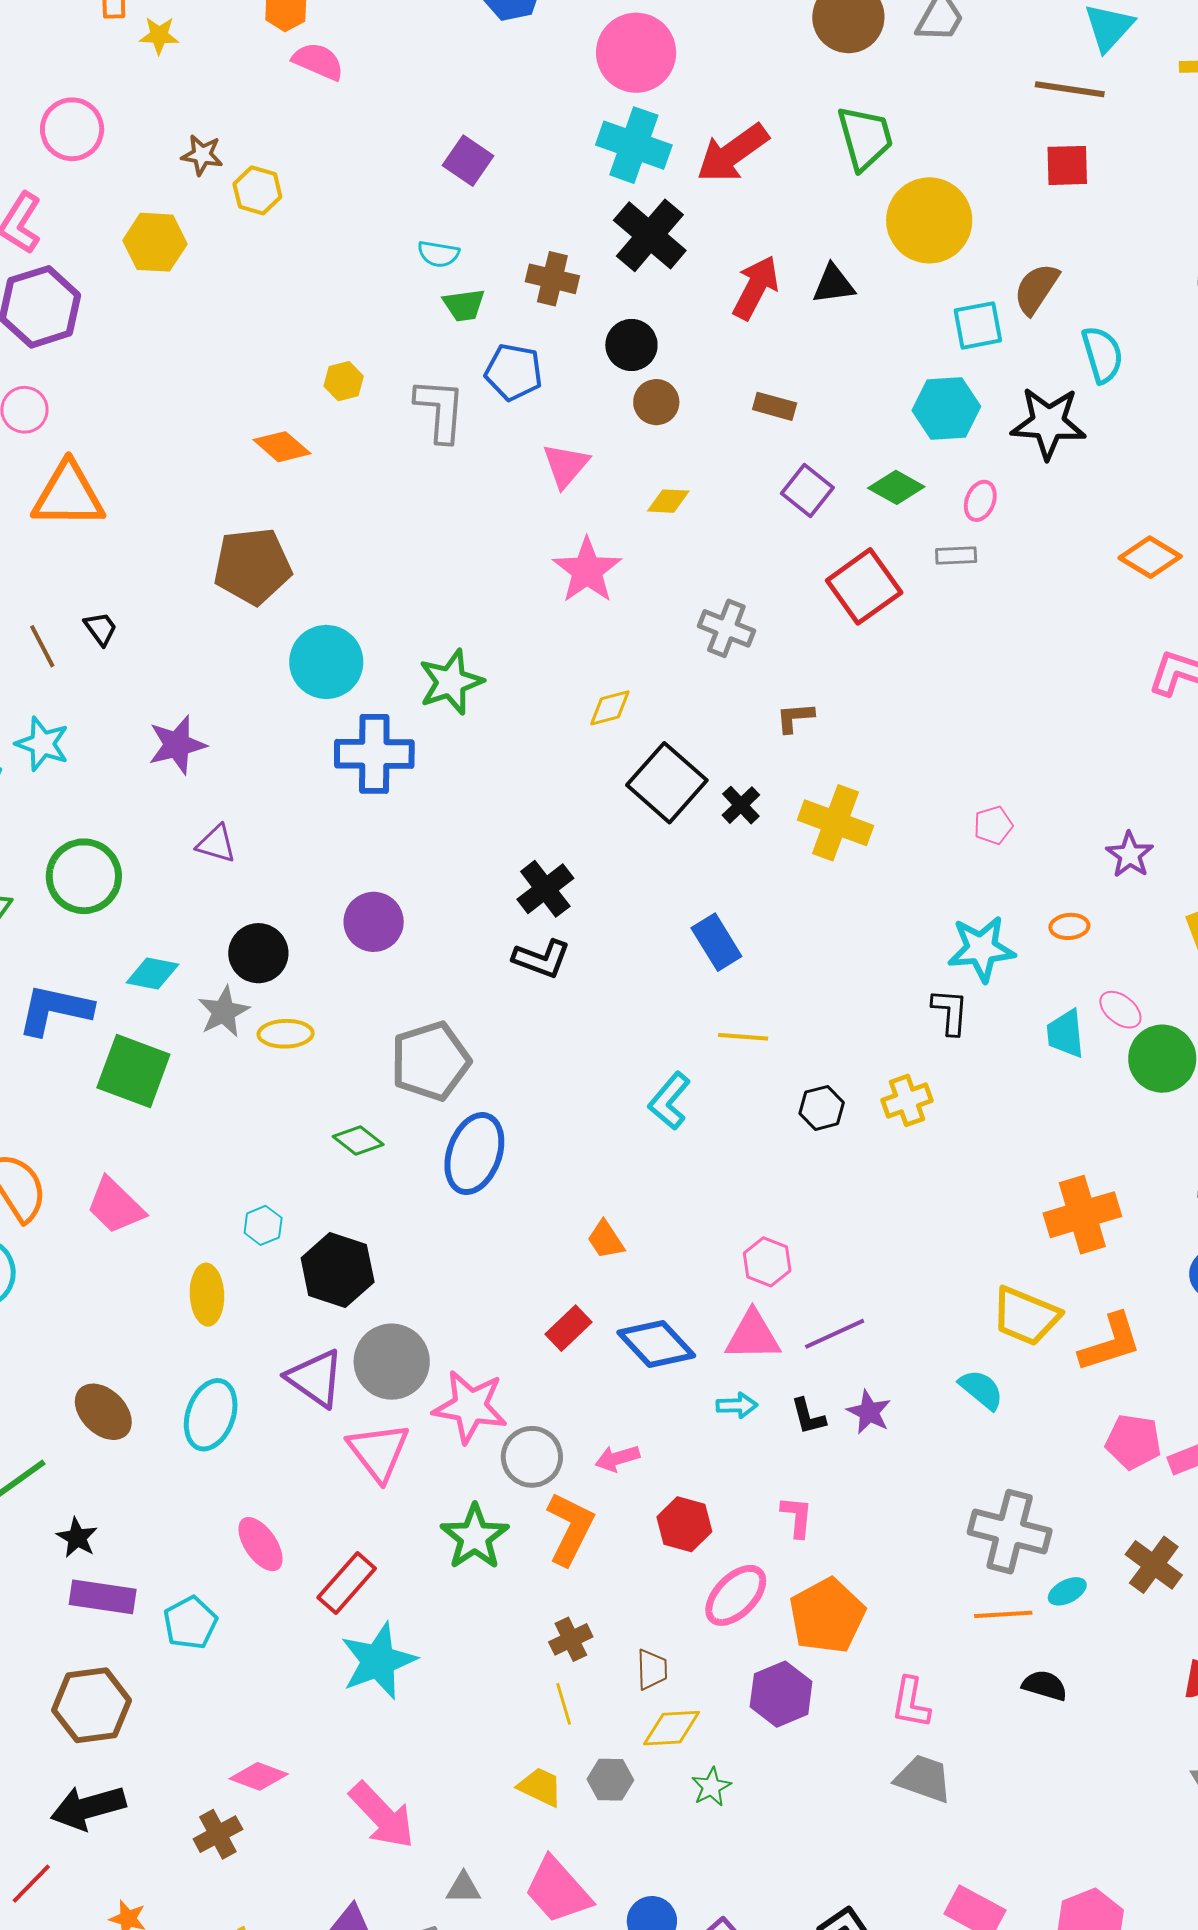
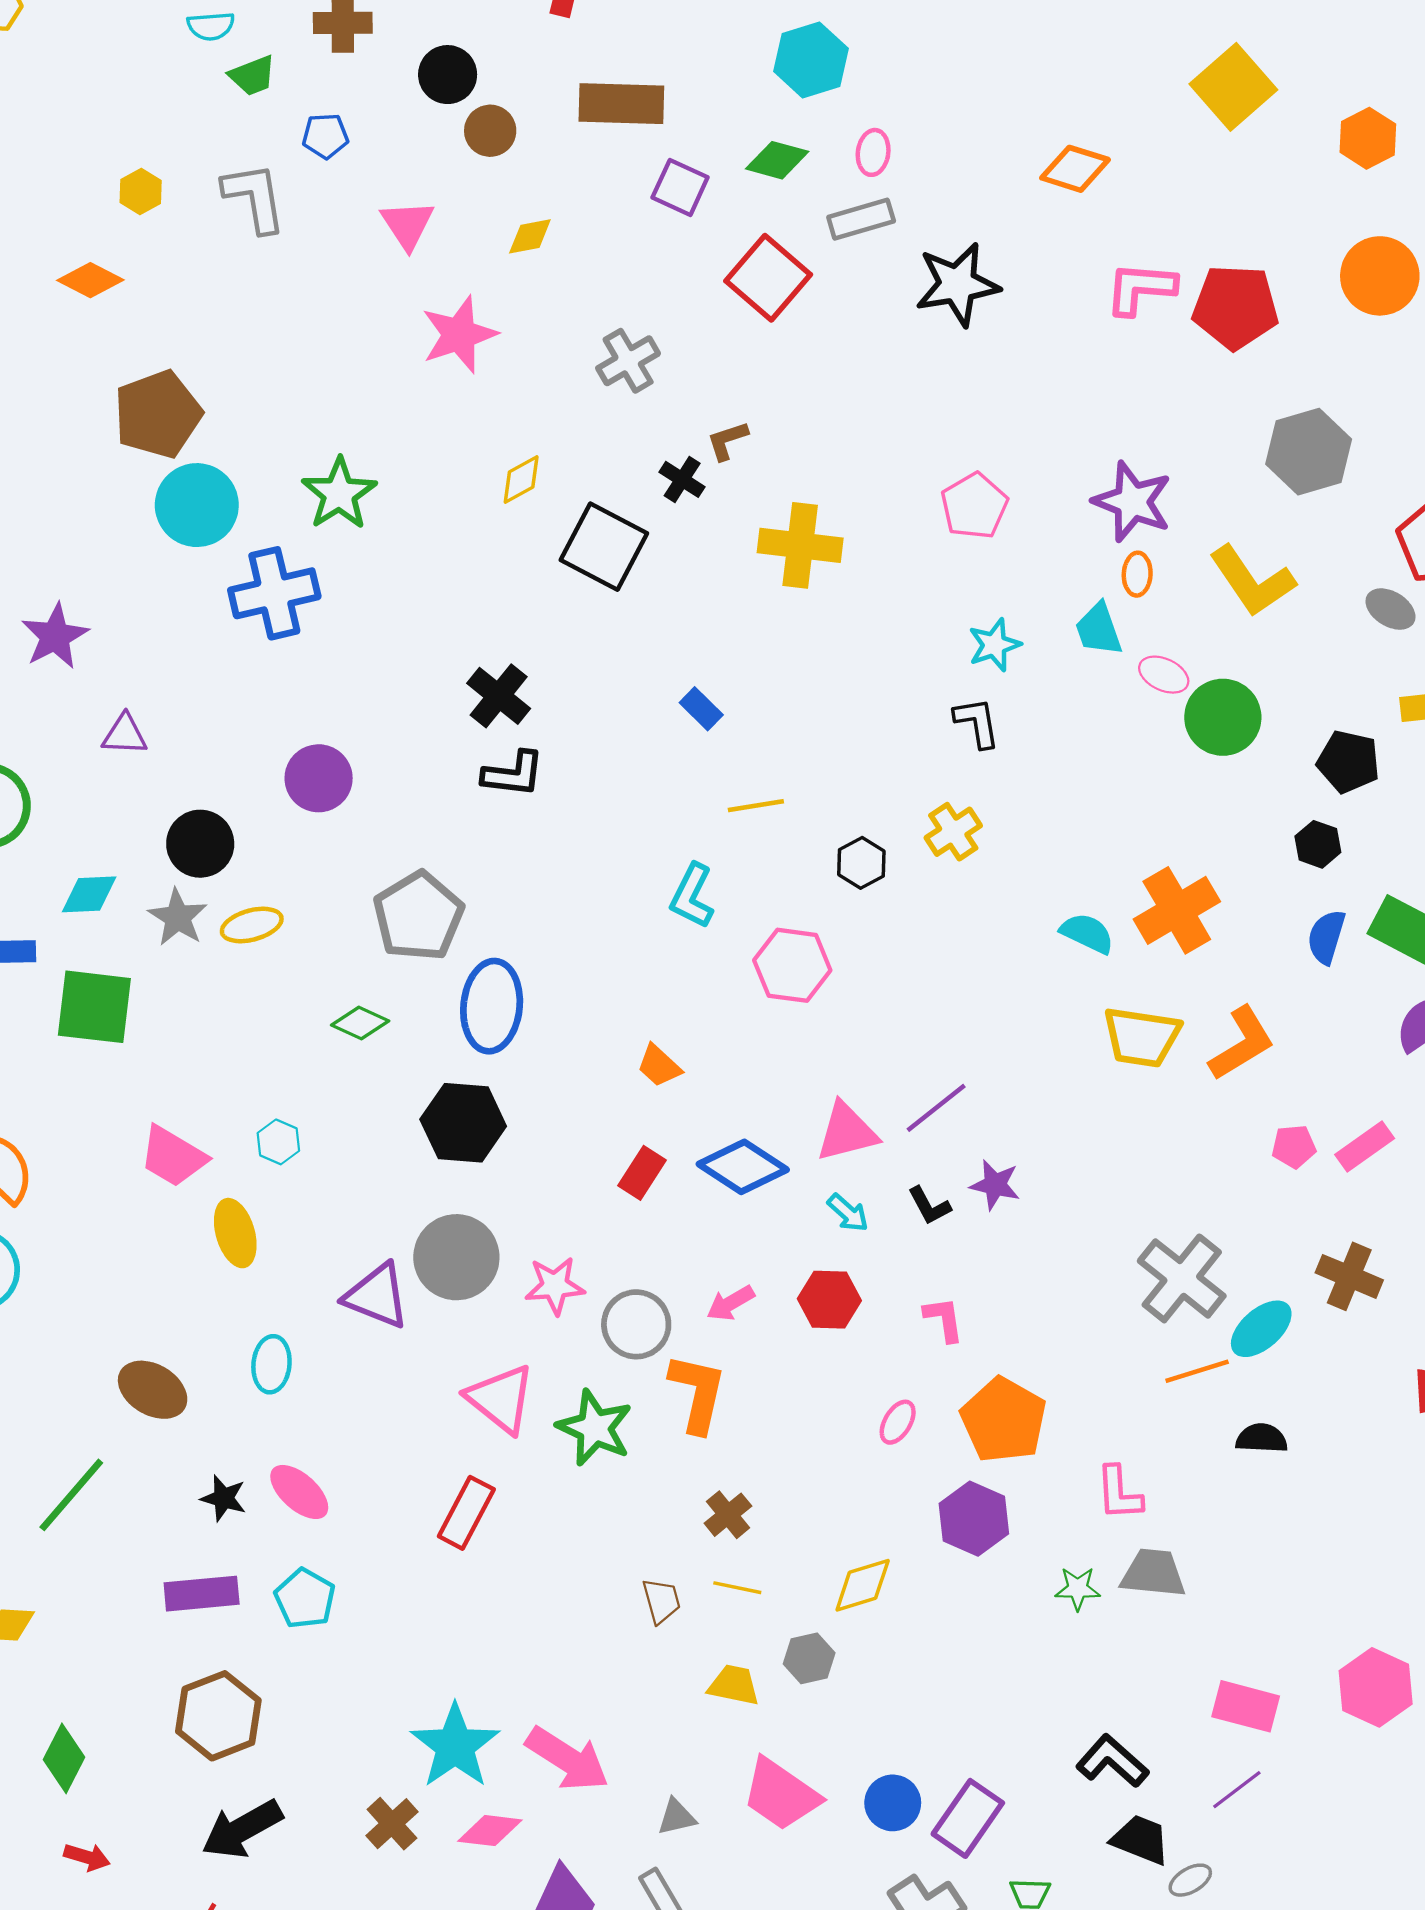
blue pentagon: (514, 372) -> (325, 136), size x0.7
brown rectangle: (775, 406) -> (621, 104), size x1.8
black star: (1048, 423) -> (957, 284), moved
gray rectangle: (956, 555) -> (861, 219), size x1.4
brown pentagon: (252, 566) -> (158, 414), moved
pink star: (587, 570) -> (459, 334), turned 30
gray cross: (726, 628) -> (628, 361), turned -38
black cross: (741, 805) -> (682, 479), moved
pink pentagon: (993, 825) -> (974, 506), size x1.5
purple star: (1130, 855) -> (1132, 502), size x1.5
orange ellipse: (1069, 926) -> (1137, 574), moved, turned -69
blue rectangle: (716, 942) -> (701, 709), size x0.7
cyan star: (981, 949) -> (994, 645), size x0.7
cyan trapezoid: (1065, 1034) -> (1099, 629), moved
pink trapezoid: (115, 1206) -> (173, 1157), moved
pink hexagon: (767, 1262) -> (792, 965), moved, size x1.4
black hexagon: (338, 1270) -> (463, 1123), moved
cyan semicircle: (981, 1389) -> (1087, 933), moved
cyan arrow: (737, 1405) -> (848, 1213), turned 57
pink star: (470, 1407) -> (555, 1286), size x0.7
cyan ellipse: (211, 1415) -> (271, 1364), size x0.7
pink pentagon: (1133, 1442) -> (1294, 1147), size x0.7
pink triangle: (379, 1452) -> (501, 1399), moved
red hexagon: (684, 1524) -> (829, 1300), moved
gray cross: (1010, 1532) -> (1182, 1278), turned 38
black star: (77, 1538) -> (224, 1498), moved
pink ellipse: (261, 1544) -> (299, 1492), moved
cyan ellipse: (1067, 1591) -> (1261, 1329), size x1.5
pink ellipse: (736, 1595) -> (898, 1422), size x0.6
cyan star: (378, 1661) -> (455, 1746), moved
brown trapezoid: (652, 1670) -> (661, 1601), moved
yellow line: (564, 1704) -> (737, 1588), turned -48
pink diamond: (259, 1776) -> (490, 1831), moved
green star: (711, 1787) -> (1078, 1589), moved, turned -30

